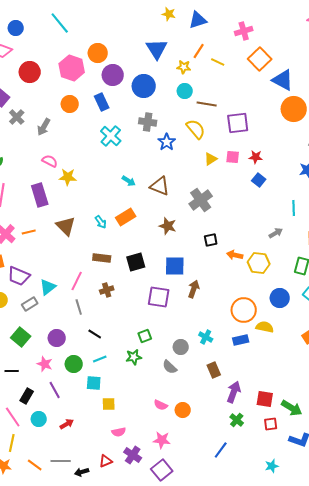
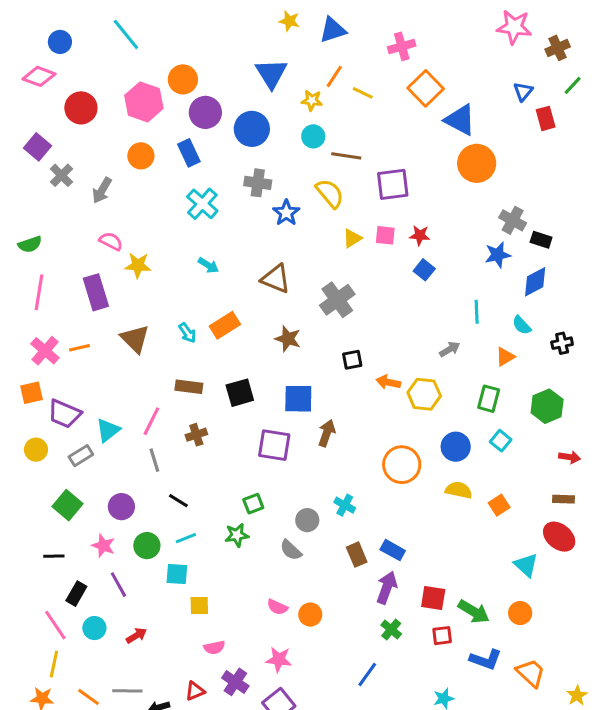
cyan arrow: (129, 181) -> (208, 265), moved
yellow semicircle: (265, 327) -> (459, 490), moved
blue rectangle: (241, 340) -> (393, 550), moved, turned 42

